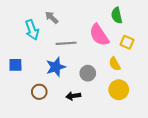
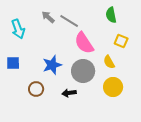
cyan arrow: (32, 30) -> (18, 29), moved
pink semicircle: (99, 35) -> (84, 43), moved
gray line: (66, 43) -> (69, 21), moved, turned 36
gray circle: (88, 73) -> (83, 71), size x1.5

